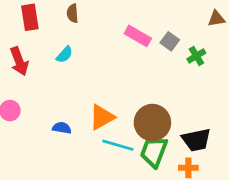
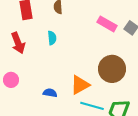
cyan semicircle: (65, 55) -> (52, 38), turned -48
brown circle: (152, 123) -> (112, 69), moved

